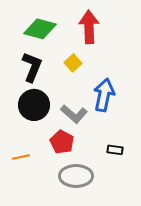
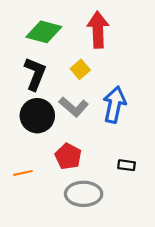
gray L-shape: (74, 114) -> (74, 107), moved

